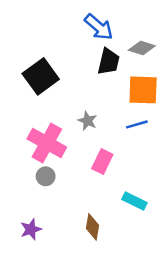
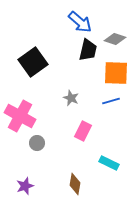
pink cross: (47, 143) -> (20, 116), moved

